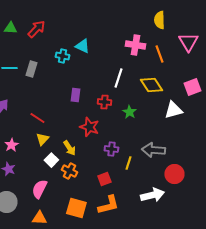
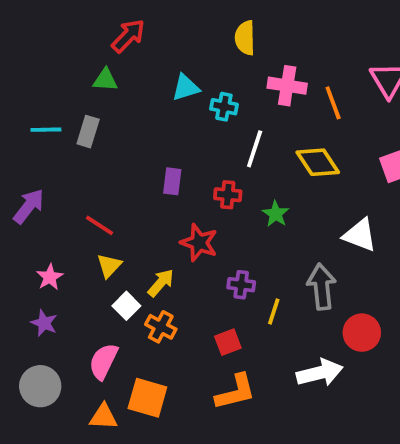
yellow semicircle: (159, 20) -> (245, 38), moved
green triangle: (10, 28) -> (105, 80), moved
red arrow: (36, 29) -> (128, 36), moved
cyan triangle: (82, 46) -> (186, 88), turned -42
cyan cross: (62, 56) -> (224, 107), moved
white triangle: (173, 110) -> (360, 235), moved, turned 36
yellow arrow: (69, 148) -> (161, 283), turned -105
gray arrow: (153, 150) -> (322, 287), turned 80
orange square: (76, 208) -> (147, 398), moved

